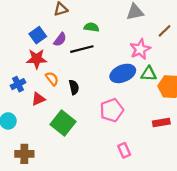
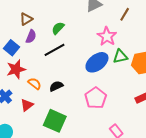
green semicircle: (91, 27) -> (58, 28), turned -40
purple semicircle: (60, 39) -> (31, 37), moved
black semicircle: (74, 87) -> (56, 86), turned -88

